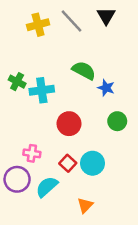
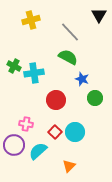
black triangle: (106, 16) -> (99, 15), moved
gray line: (71, 21) -> (70, 32), moved
blue star: (106, 88) -> (82, 79), moved

